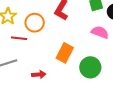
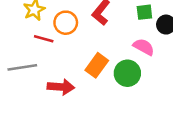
green circle: (90, 67) -> (127, 73), moved
red arrow: (39, 75) -> (61, 87), size x1.5

